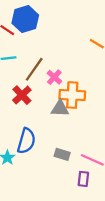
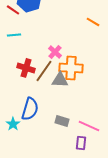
brown line: (34, 69) -> (44, 71), moved
red cross: (22, 95) -> (26, 68), turned -30

